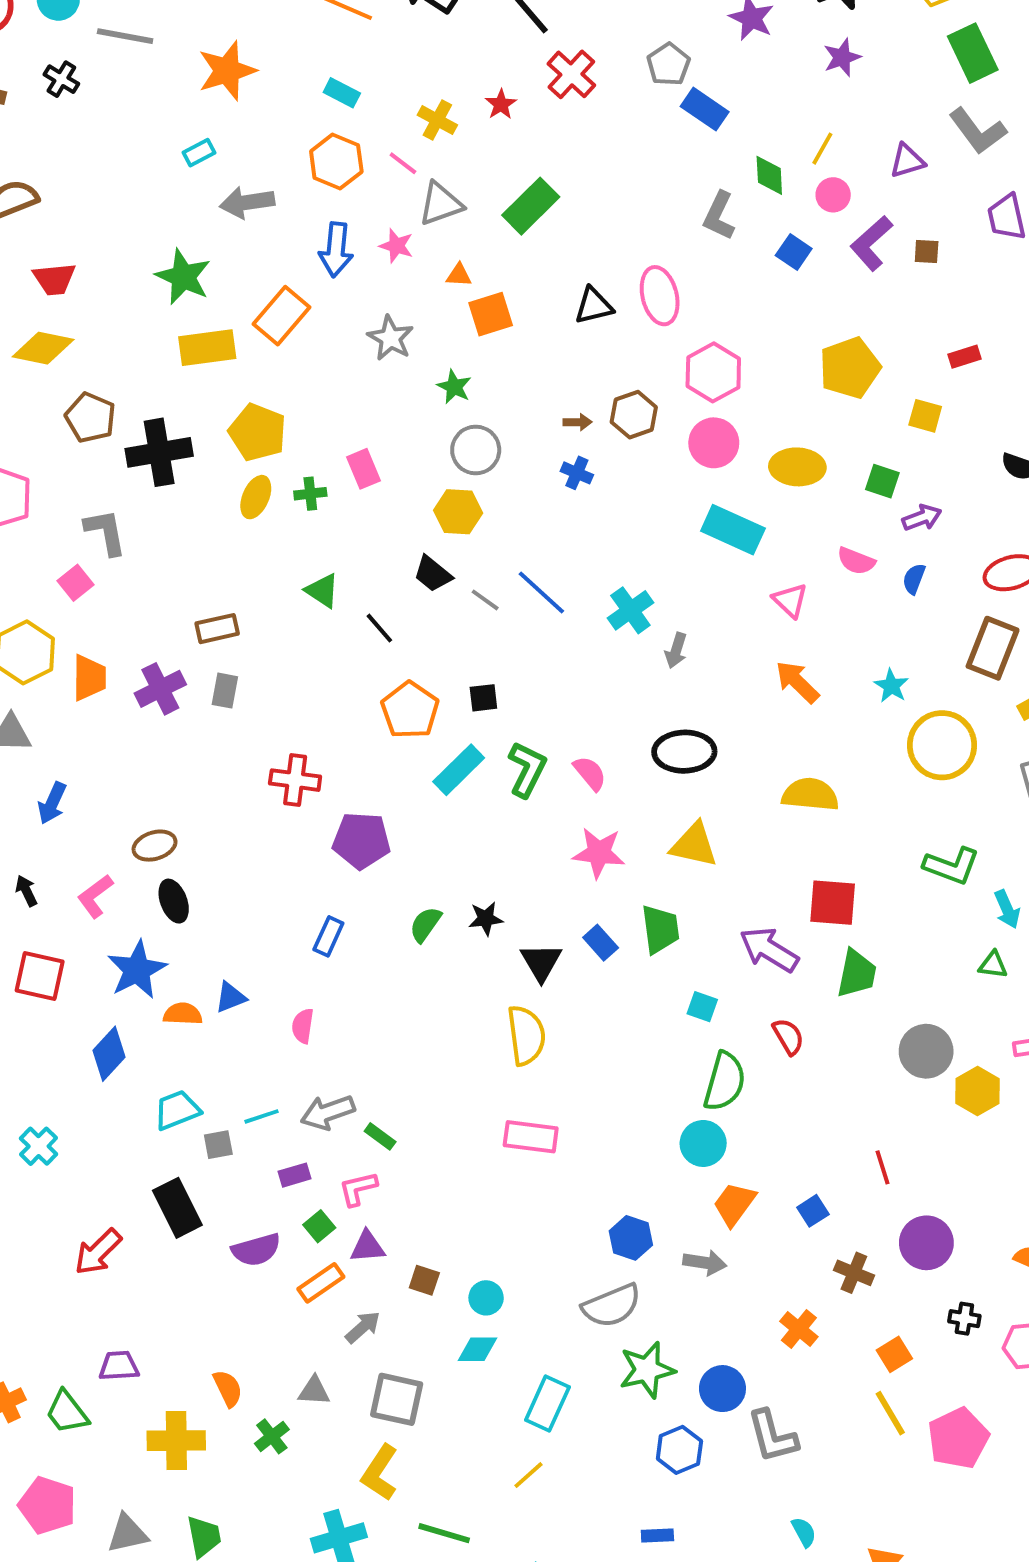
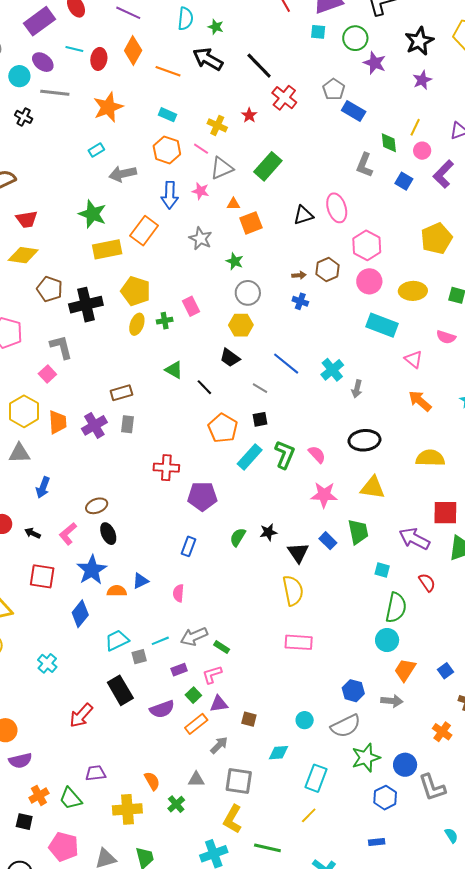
gray line: (485, 600) -> (260, 388), moved
black arrow: (26, 891) -> (33, 533), turned -35
cyan circle: (486, 1298) -> (305, 720), moved

